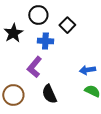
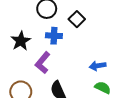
black star: (13, 33) -> (21, 41), moved

